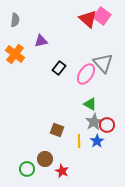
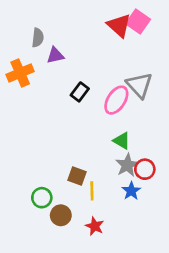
gray semicircle: (15, 20) -> (38, 38), moved
orange cross: (15, 54) -> (20, 73), turned 30
yellow line: (79, 141) -> (92, 191), moved
green circle: (27, 169) -> (42, 198), moved
red star: (62, 171) -> (95, 226), moved

